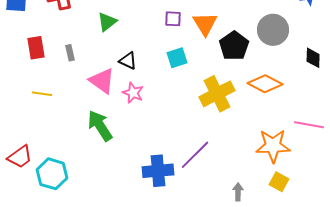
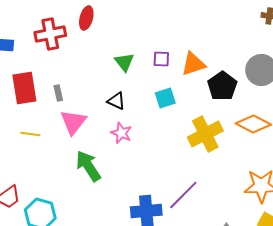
green triangle: (107, 22) -> (124, 62), moved, turned -30
orange triangle: (205, 24) -> (193, 64), turned 44
red rectangle: (36, 48) -> (24, 88), size x1.4
pink triangle: (102, 81) -> (73, 122), moved, turned 32

